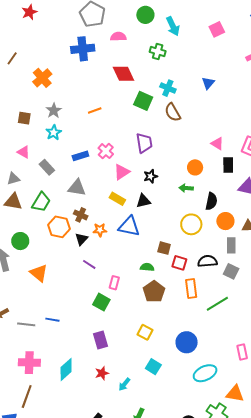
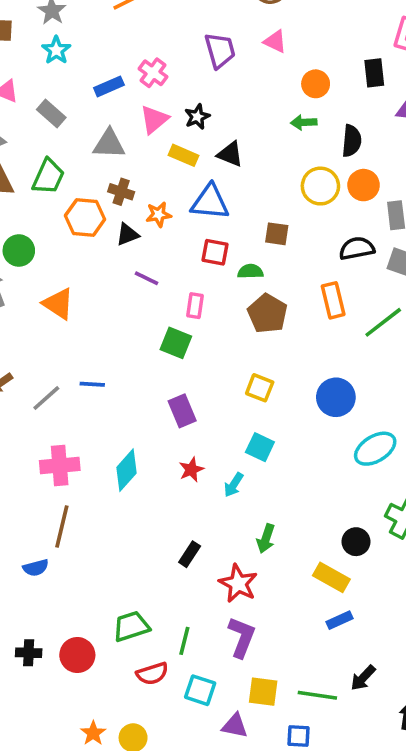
pink triangle: (217, 144) -> (275, 41), moved
pink triangle: (122, 172) -> (154, 119), moved
black star: (151, 176) -> (197, 117), moved
black triangle: (143, 201) -> (230, 154), turned 42
orange circle: (225, 221) -> (364, 185), moved
black triangle: (81, 239) -> (127, 234), turned 32
red square: (179, 263) -> (215, 252), moved
gray line: (26, 324) -> (46, 398), turned -42
cyan square: (153, 367) -> (260, 447), moved

